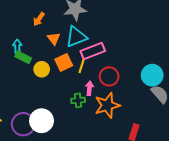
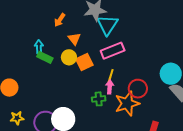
cyan triangle: (76, 37) -> (107, 25), moved, turned -35
yellow line: (82, 66) -> (111, 76), moved
yellow circle: (42, 69) -> (69, 57), moved
red circle: (109, 76) -> (138, 89), moved

